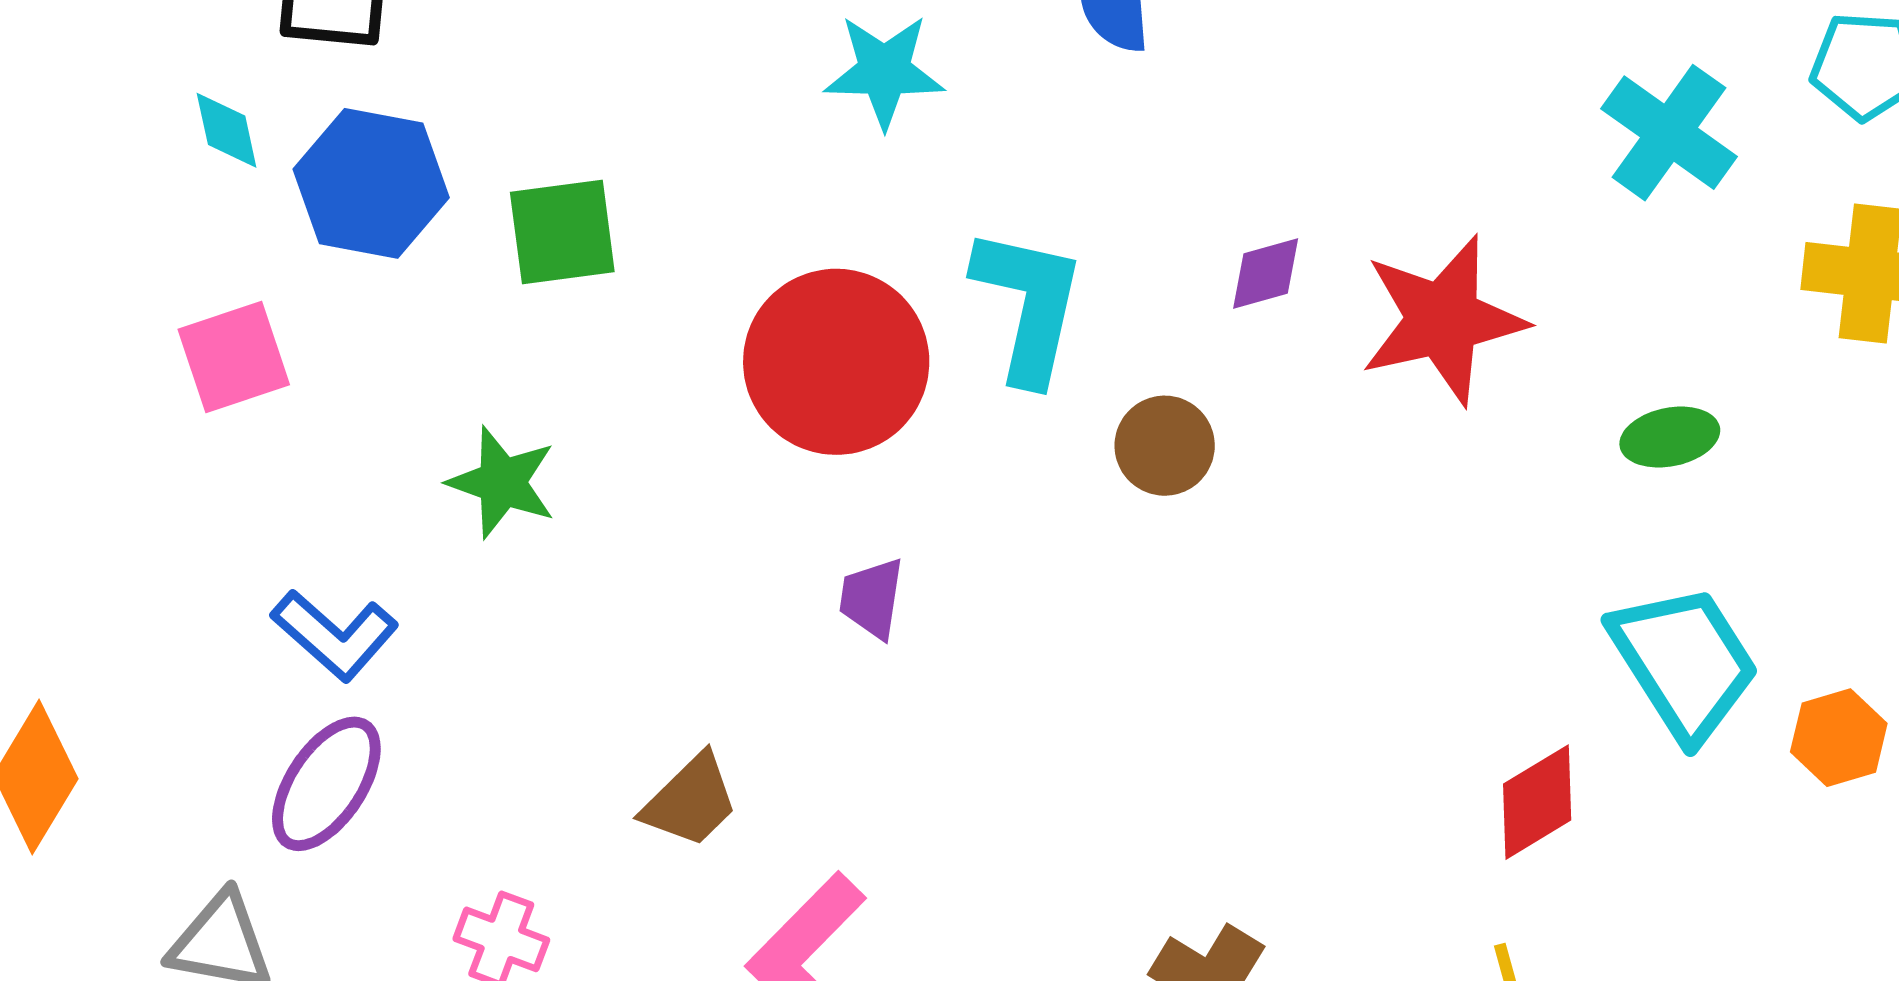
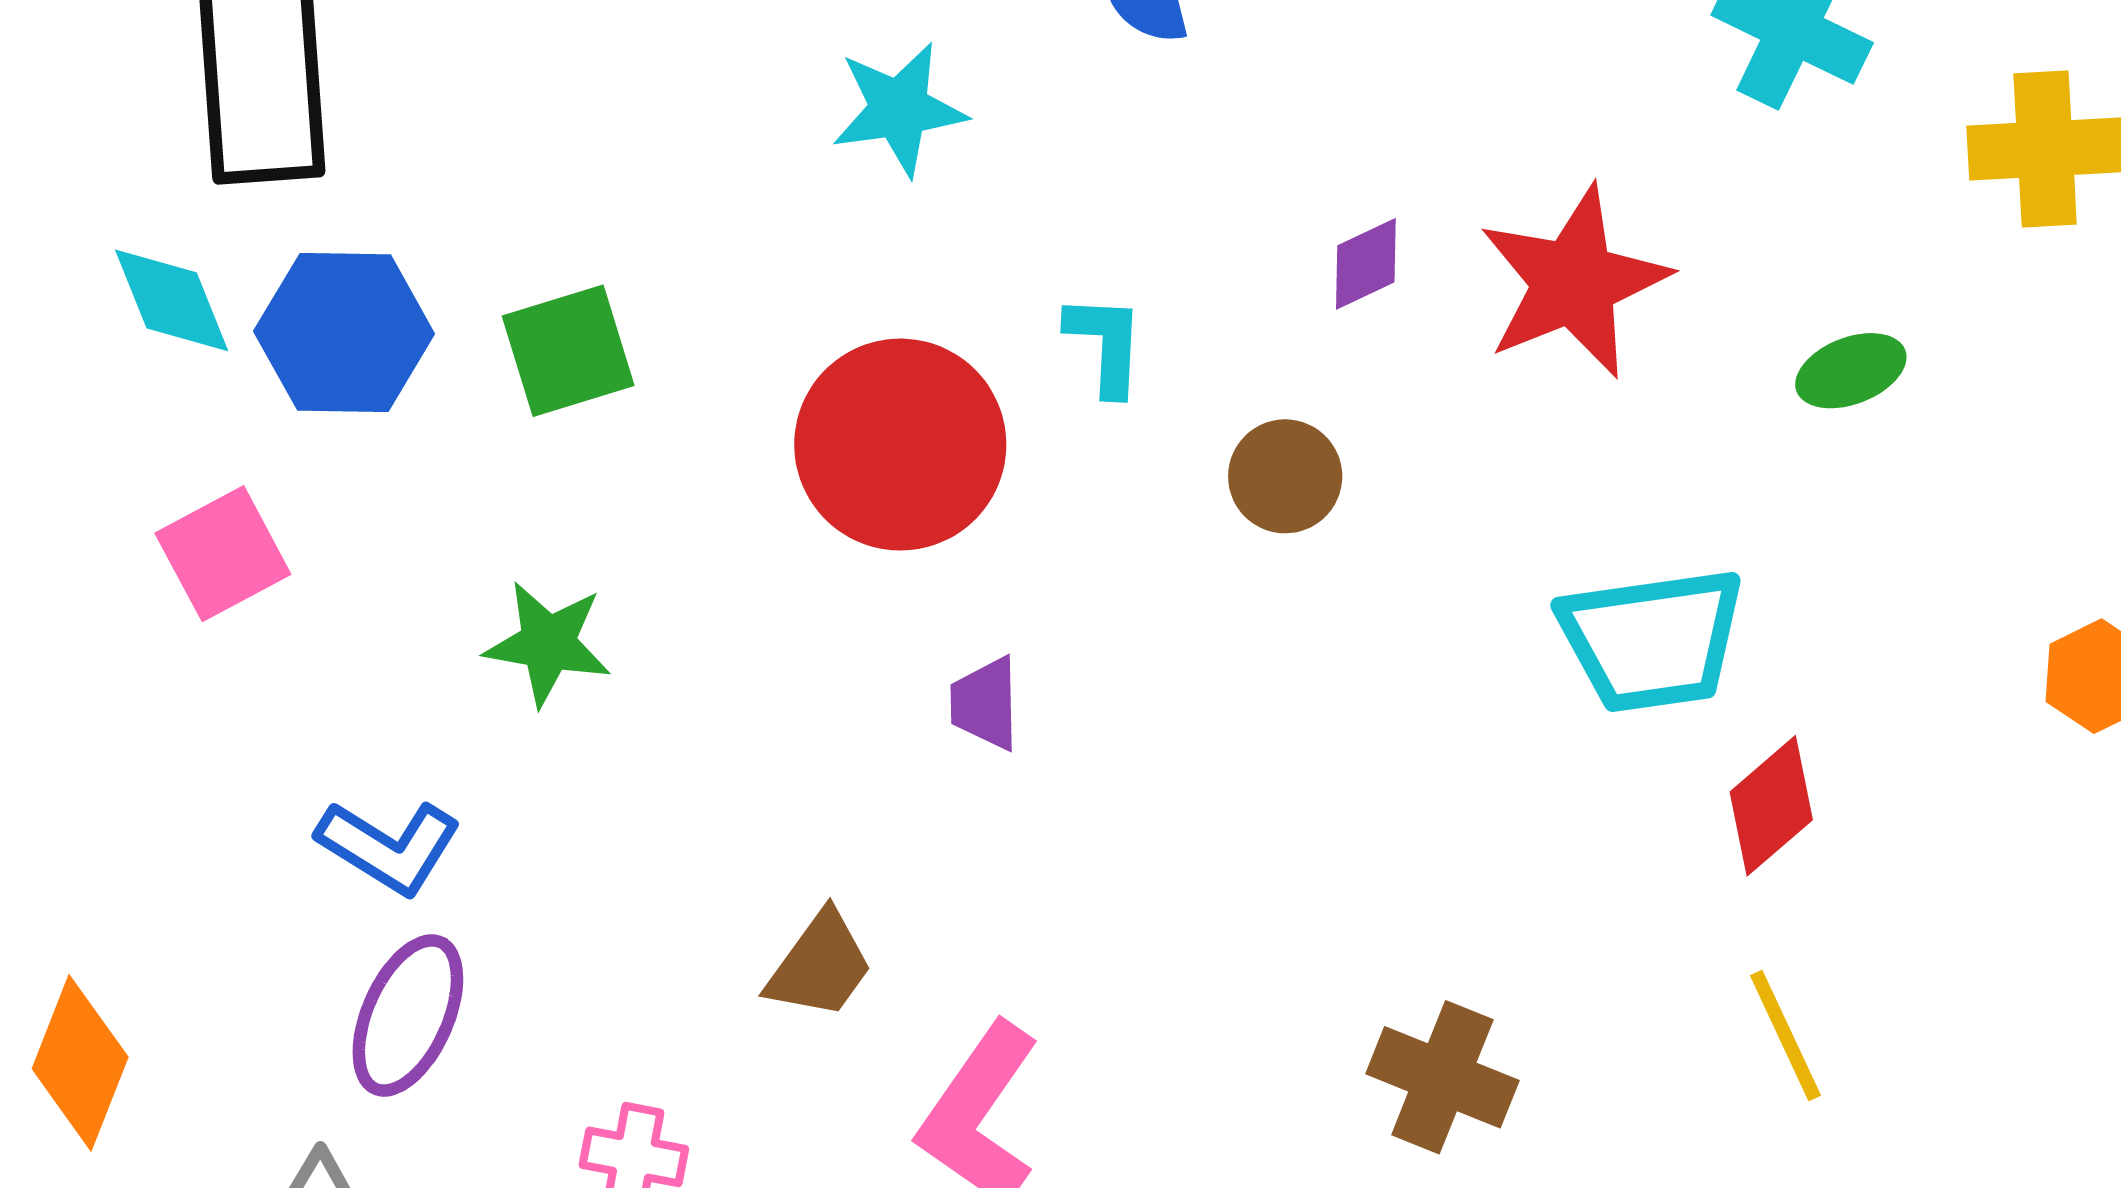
cyan diamond: (227, 130) -> (172, 300), size x1.4
cyan L-shape: (1029, 305) -> (1106, 344), size x0.6
cyan trapezoid: (1684, 662) -> (1652, 640), moved, turned 124

